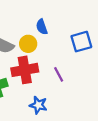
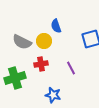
red cross: (25, 70) -> (41, 64), size x0.6

